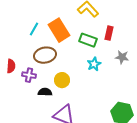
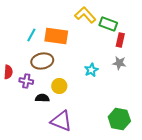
orange rectangle: (59, 30) -> (56, 36), turned -50
red rectangle: (109, 33) -> (120, 40), moved
green rectangle: (88, 40) -> (108, 24), moved

